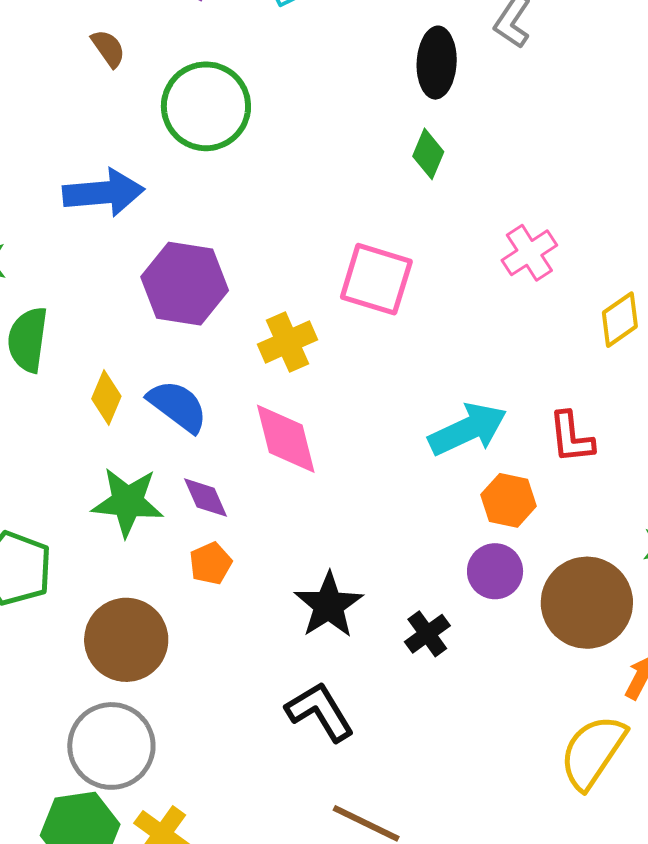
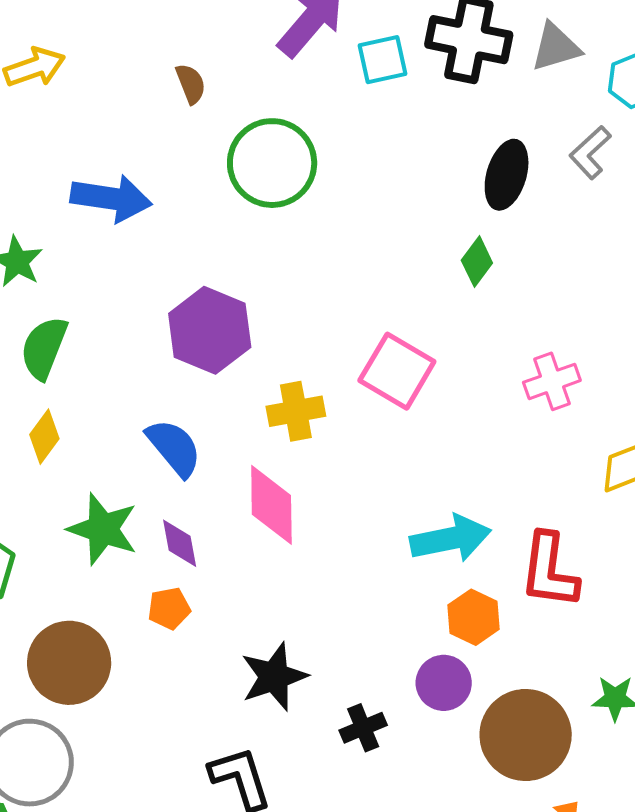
blue arrow: (104, 193) -> (111, 198), moved
yellow diamond: (106, 398) -> (44, 437), moved
red L-shape: (571, 437) -> (549, 571), size x1.4

